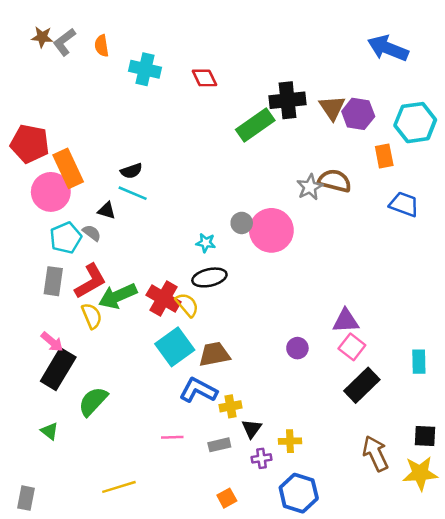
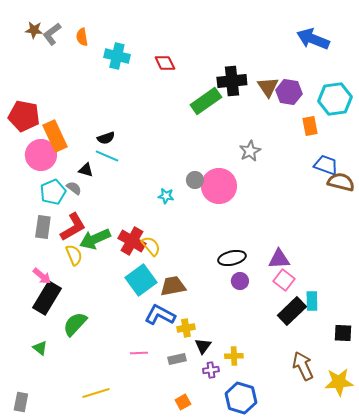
brown semicircle: (335, 181) -> (341, 182), moved
black ellipse: (209, 277) -> (232, 258), moved
cyan rectangle: (419, 362) -> (312, 301), moved
black square: (425, 436) -> (343, 333), moved

